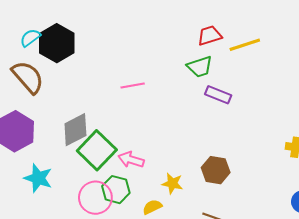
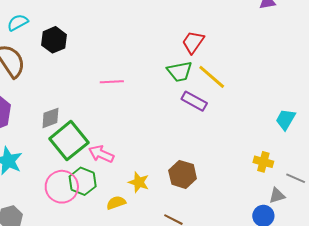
red trapezoid: (210, 35) -> (193, 42), turned -45
black hexagon: (57, 43) -> (54, 40), moved, size x0.7
yellow line: (245, 45) -> (212, 77), moved, turned 52
gray diamond: (75, 130) -> (50, 118), size x0.7

